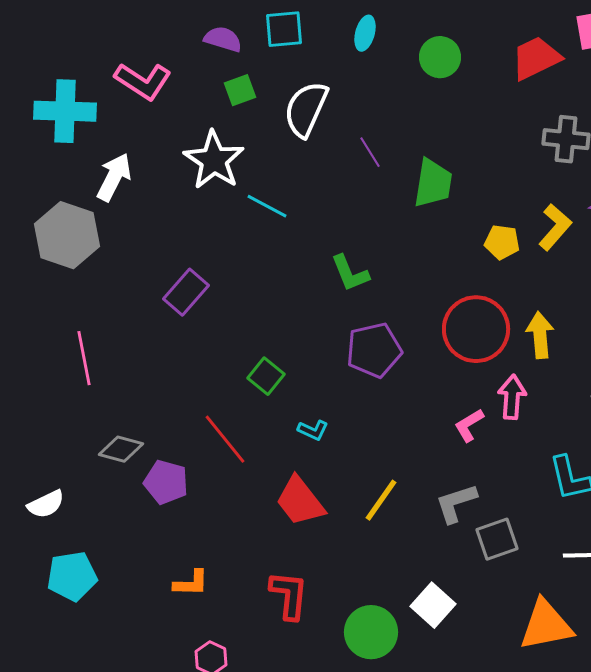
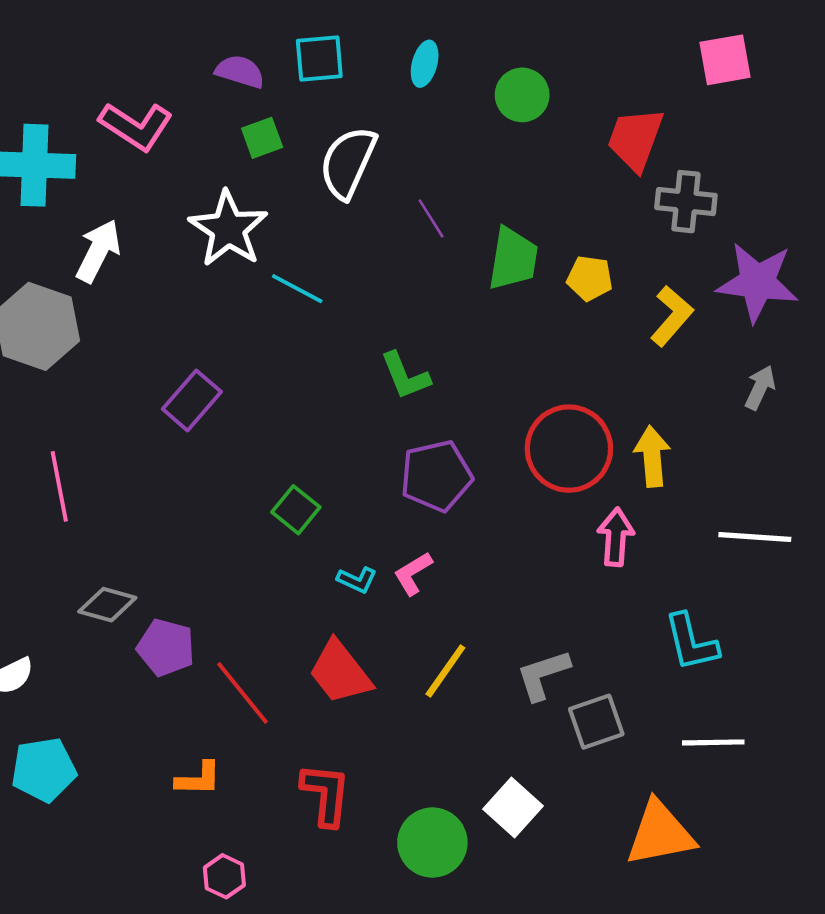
red trapezoid: (536, 58) -> (635, 139), moved, turned -44
yellow pentagon: (502, 242) -> (590, 278), moved
pink L-shape: (469, 425) -> (413, 573), moved
red line: (225, 439) -> (243, 693), moved

